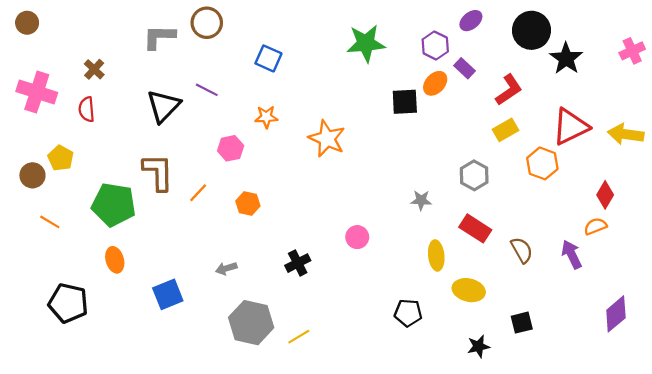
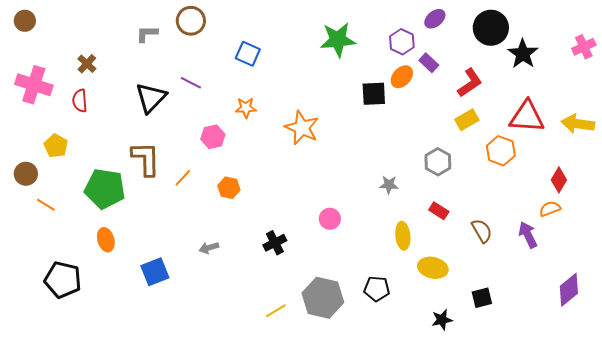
gray L-shape: (159, 37) -> (147, 34), size x0.7
red triangle: (570, 127) -> (527, 117), turned 30
brown circle: (32, 175) -> (26, 174), moved
red rectangle: (475, 228) -> (439, 211), size x0.7
gray hexagon: (251, 323) -> (323, 298), moved

